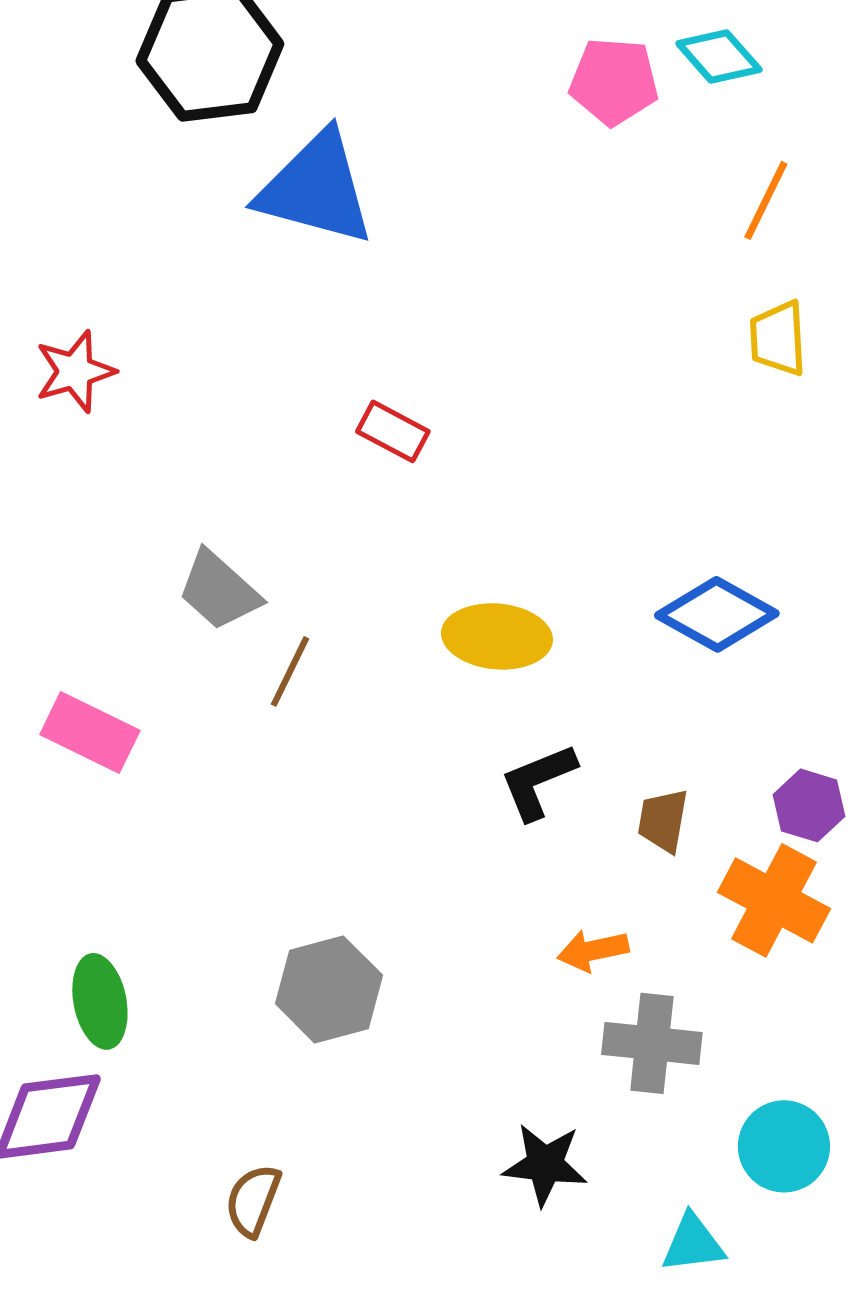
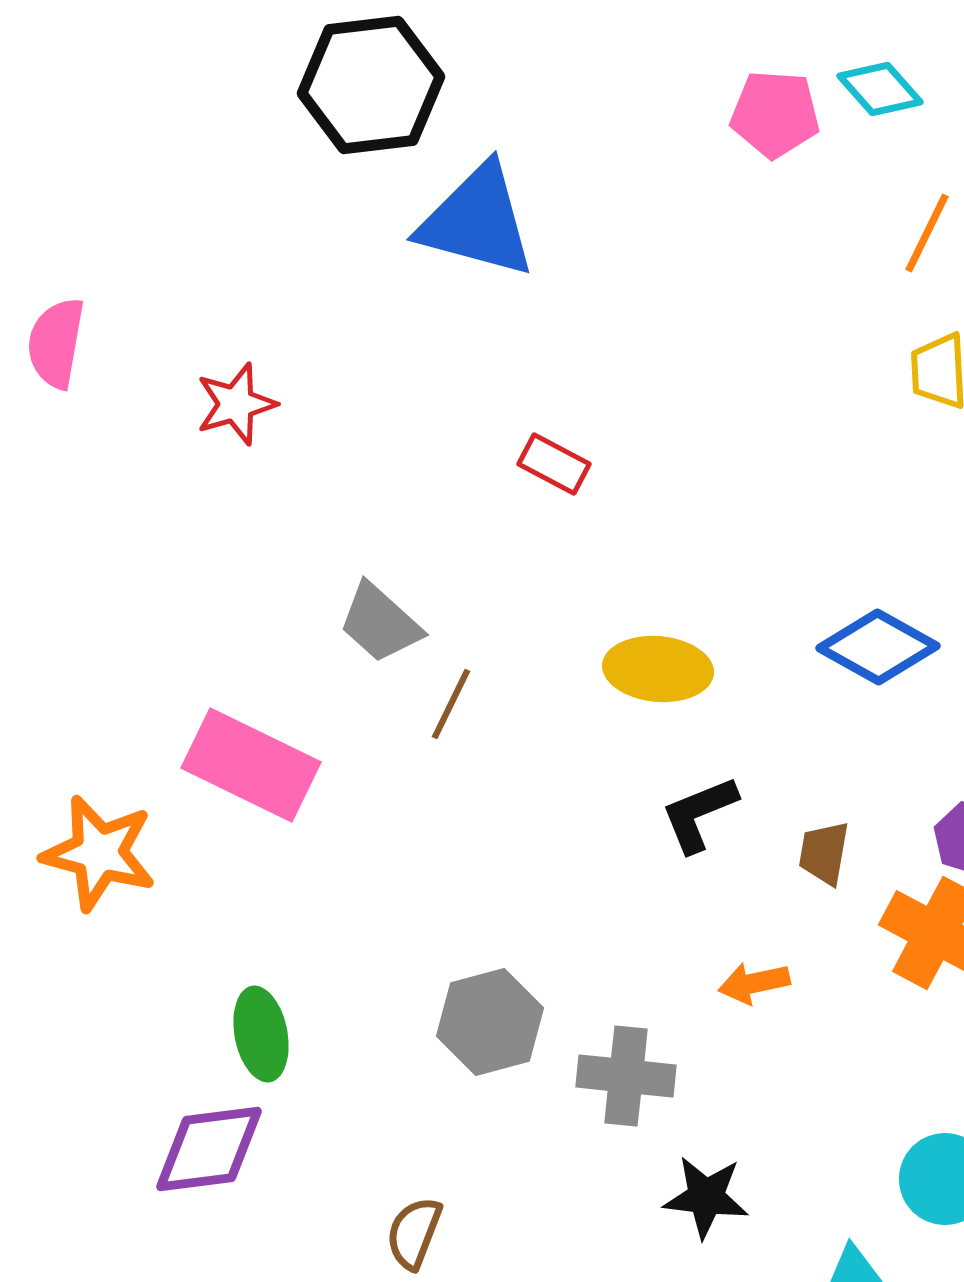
pink rectangle: (90, 732) -> (251, 765), size x1.4
gray cross: (652, 1043) -> (626, 1076), moved

